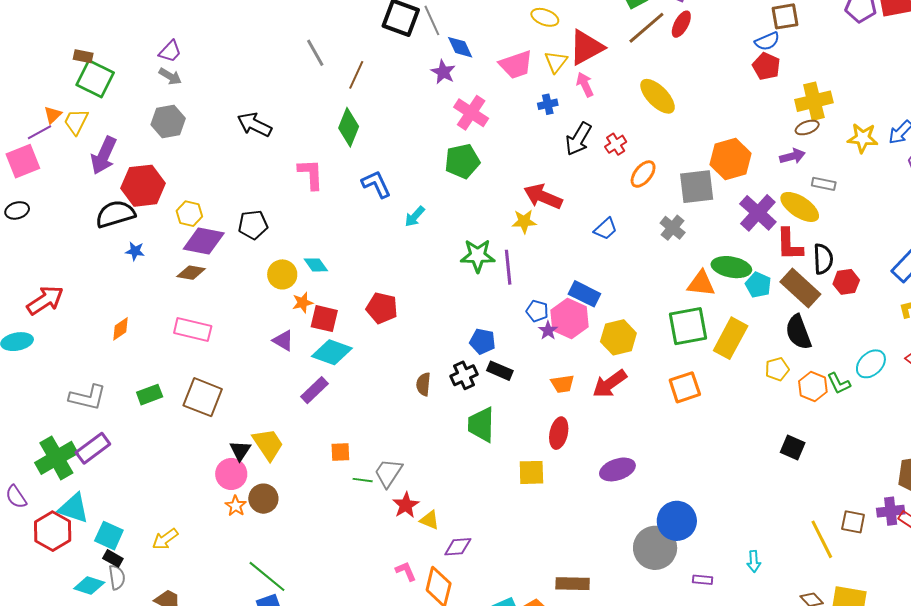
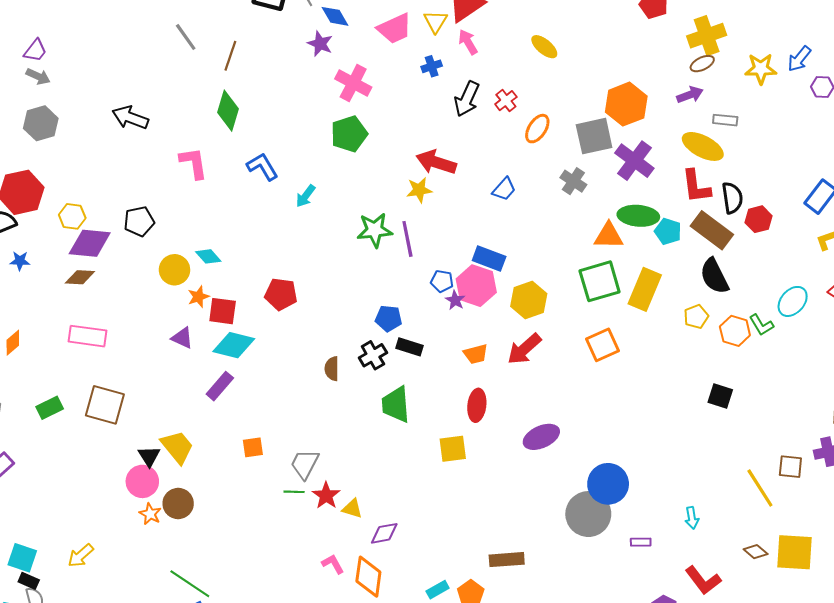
yellow ellipse: (658, 96) -> (544, 47), size x0.7
purple cross: (758, 213) -> (634, 161), moved
green line: (363, 480) -> (294, 492), moved

